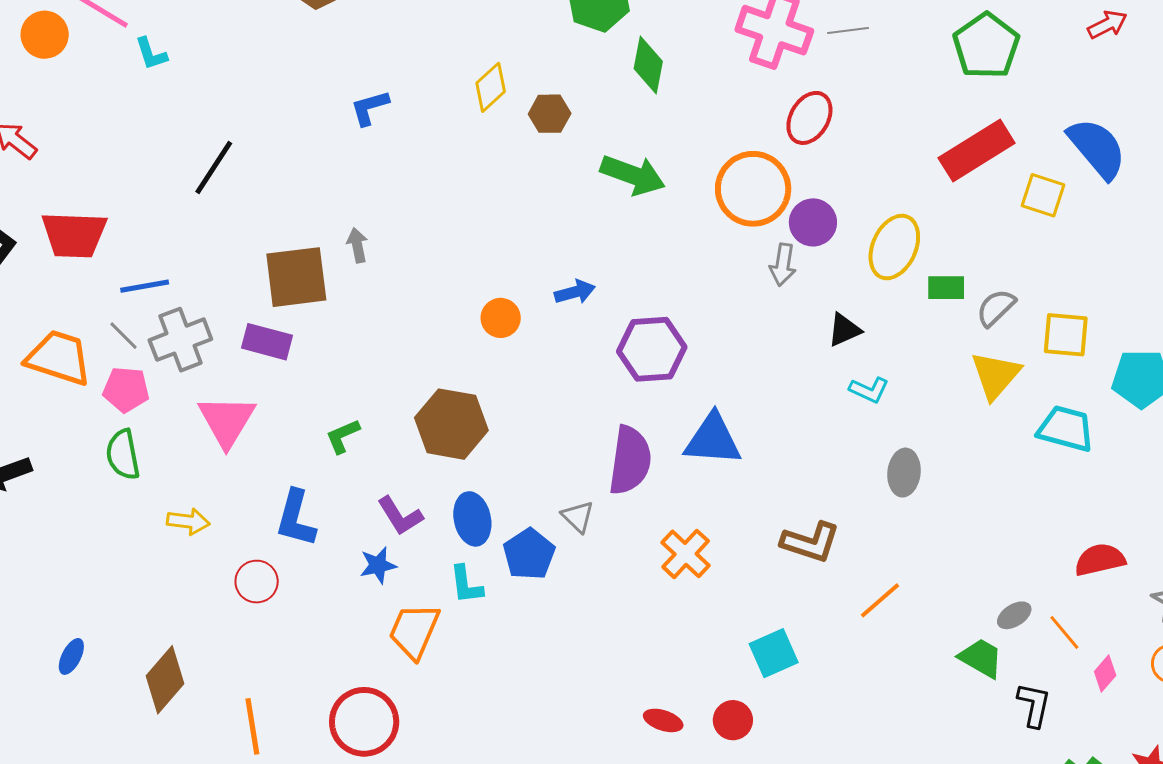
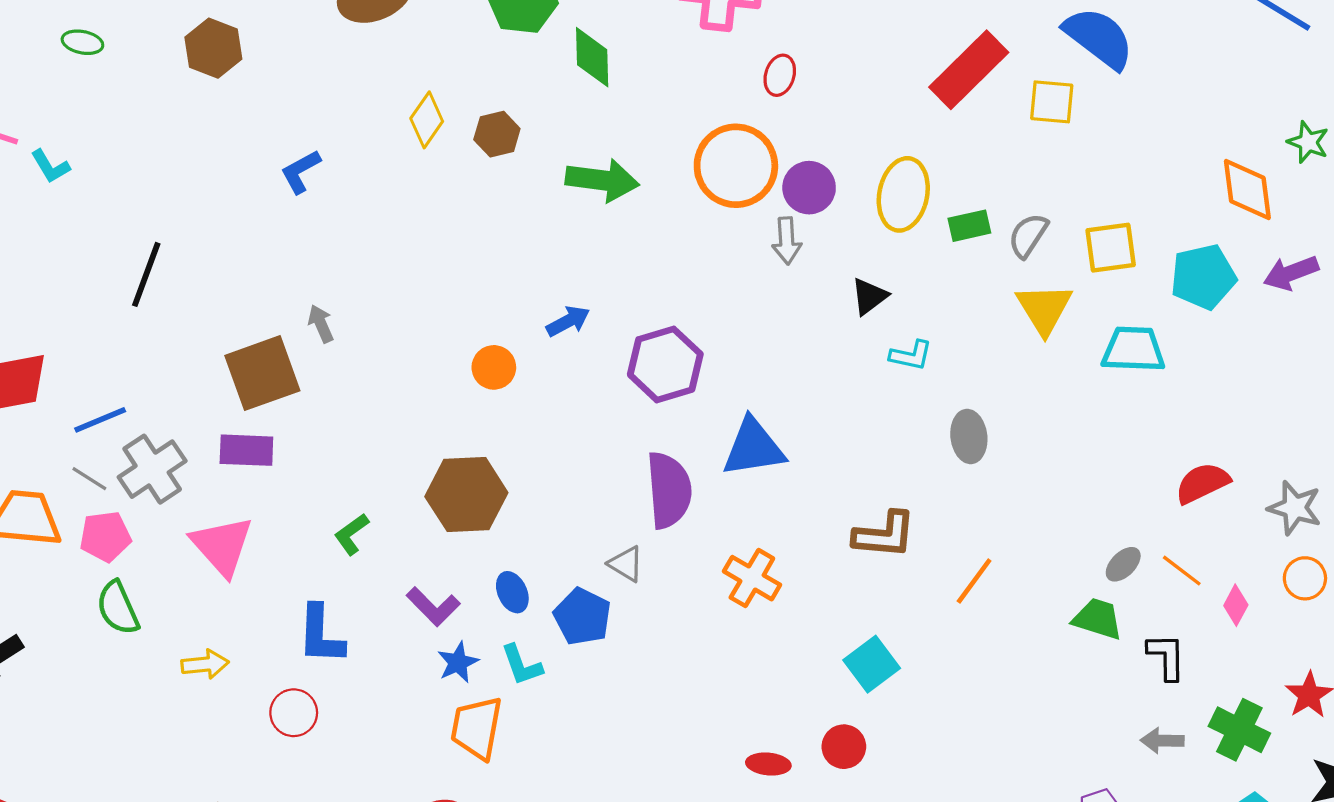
red ellipse: (809, 118) -> (780, 75), size x0.7
blue ellipse: (472, 519) -> (512, 592), size x0.7
blue star: (378, 565) -> (458, 662), moved

